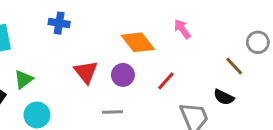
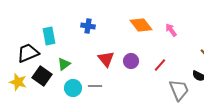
orange diamond: (138, 42) -> (141, 25), moved
gray line: (113, 112) -> (95, 86), moved

